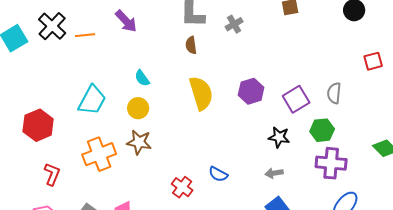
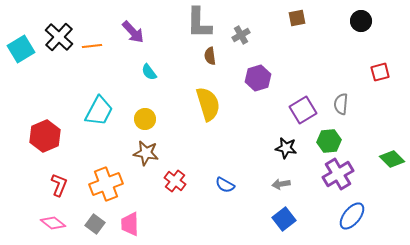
brown semicircle: (191, 45) -> (210, 56), moved
cyan semicircle: (142, 78) -> (149, 72), moved
purple hexagon: (251, 91) -> (258, 78), moved
orange cross: (99, 154) -> (106, 184), moved
purple cross: (331, 163) -> (338, 174), turned -36
red cross: (182, 187) -> (175, 181), moved

